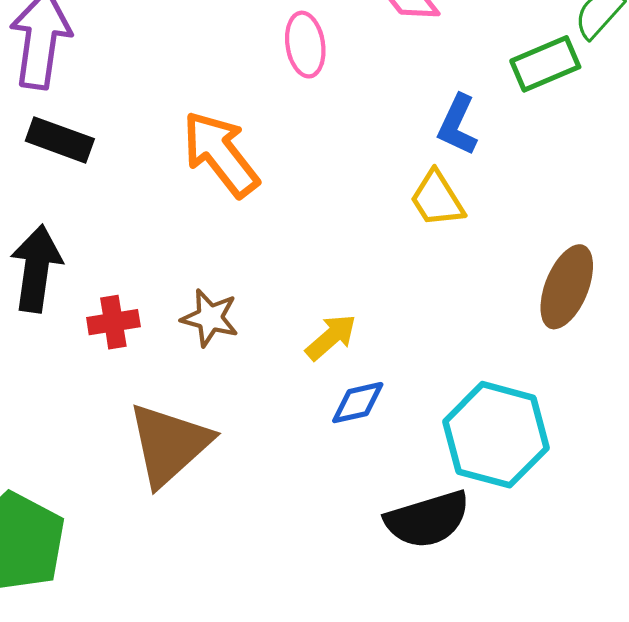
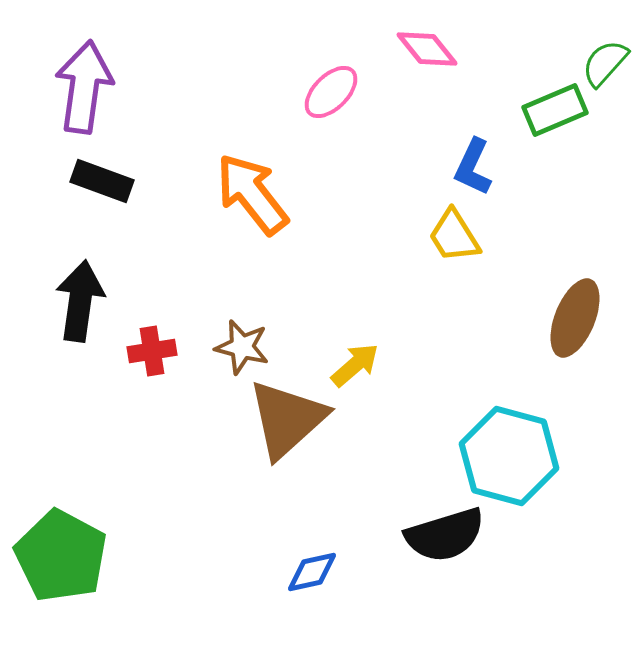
pink ellipse: (305, 45) -> (331, 92), turned 54
blue diamond: (358, 403) -> (312, 572), moved
brown triangle: (169, 444) -> (287, 419), moved

